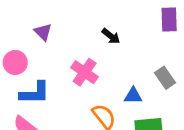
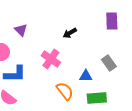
black arrow: (111, 36) -> (70, 33), turned 112

